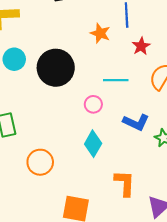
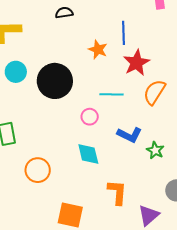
red star: (141, 46) -> (136, 63), size x1.5
cyan diamond: (93, 144) -> (88, 154), turned -45

